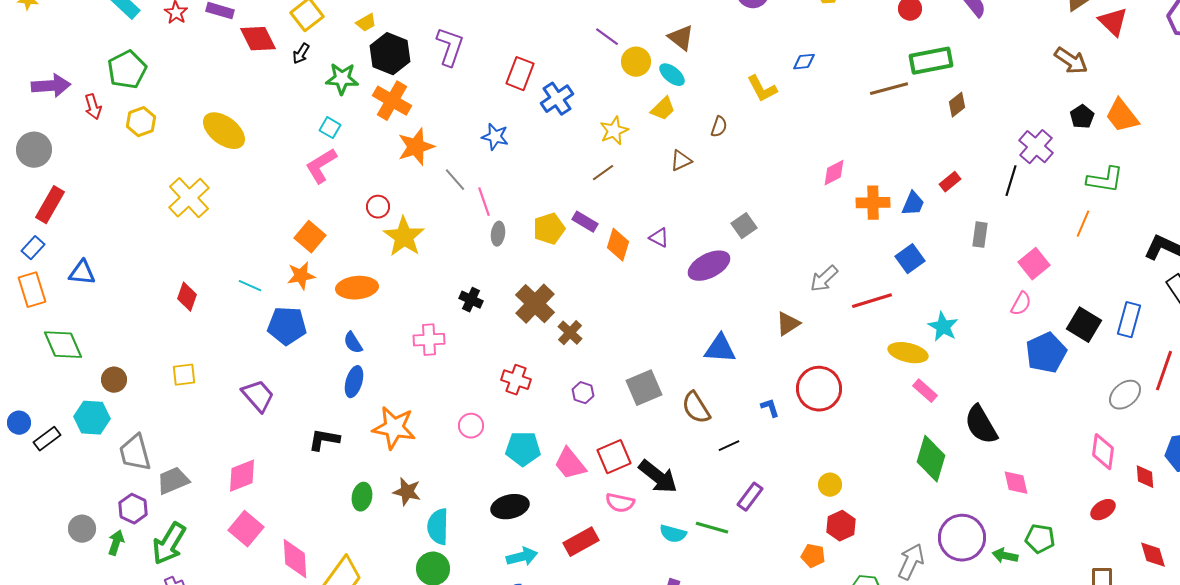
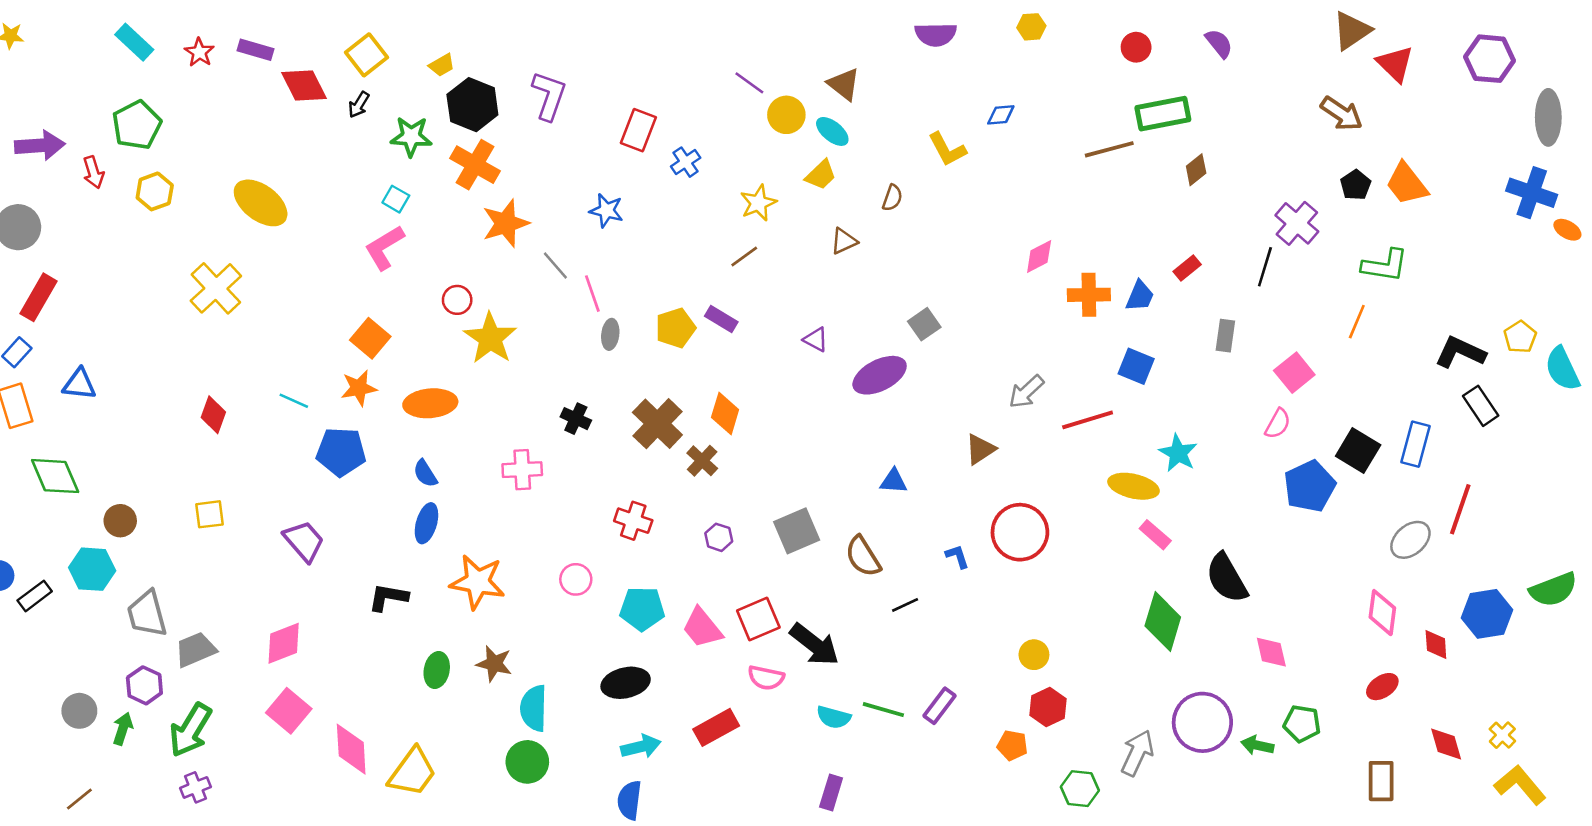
blue cross: (557, 99) -> (686, 162), size x0.7
orange diamond: (618, 245) -> (725, 413), moved
blue square: (910, 259) -> (1136, 366), turned -32
blue triangle: (720, 349) -> (894, 481), size x0.7
purple rectangle: (750, 497) -> (940, 706), moved

